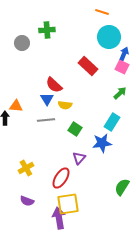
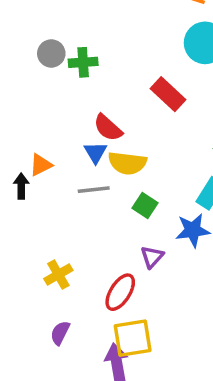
green cross: (47, 30) -> (83, 62), moved
yellow semicircle: (65, 105) -> (127, 163), size x1.5
orange triangle: (16, 106) -> (41, 165), turned -32
purple semicircle: (27, 201) -> (60, 333), turned 96

